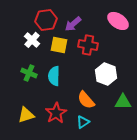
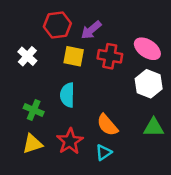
pink ellipse: (118, 21) -> (147, 49), moved
white cross: (32, 40) -> (27, 56), moved
green cross: (29, 73) -> (34, 110), moved
white hexagon: (106, 74) -> (149, 84), moved

